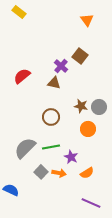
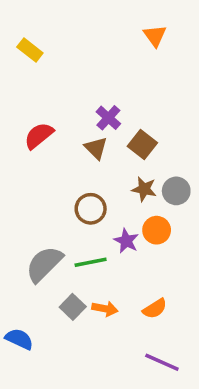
yellow rectangle: (19, 12) -> (30, 50), moved
brown square: (80, 56) -> (142, 145), moved
brown triangle: (54, 83) -> (96, 148), turned 32
purple star: (71, 157) -> (126, 241), moved

